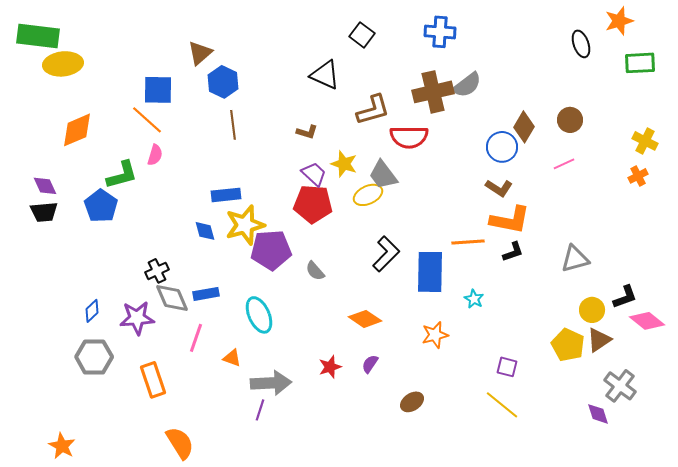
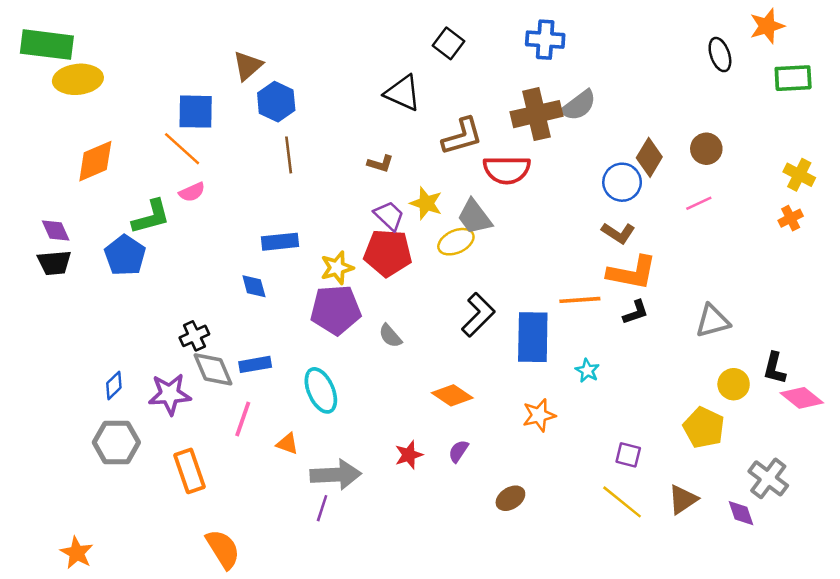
pink semicircle: (155, 155) -> (192, 192), turned 50
yellow star: (245, 225) -> (337, 268), moved, size x0.7
black L-shape: (625, 297) -> (774, 368), turned 124
brown triangle: (599, 340) -> (683, 499), moved

